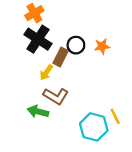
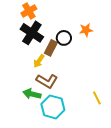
orange star: (102, 46) -> (86, 30), moved
cyan hexagon: (94, 127) -> (53, 107), moved

